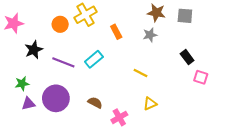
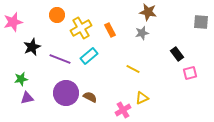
yellow cross: (85, 15) -> (81, 28), moved
gray square: (185, 16) -> (201, 22), moved
orange circle: (60, 24) -> (57, 15), moved
pink square: (201, 77) -> (190, 73), turned -32
purple circle: (56, 98) -> (66, 93), moved
pink cross: (119, 117) -> (123, 110), moved

